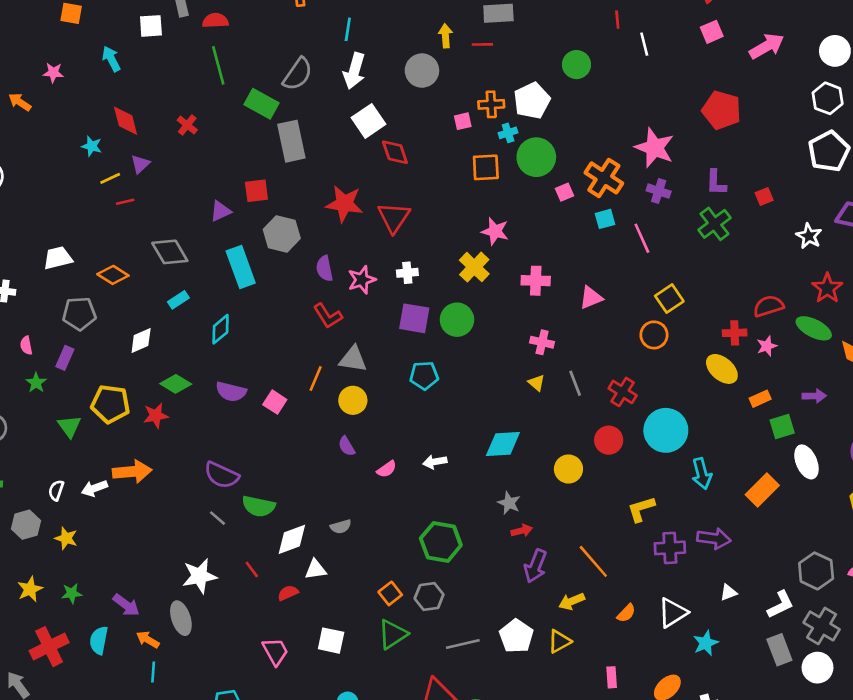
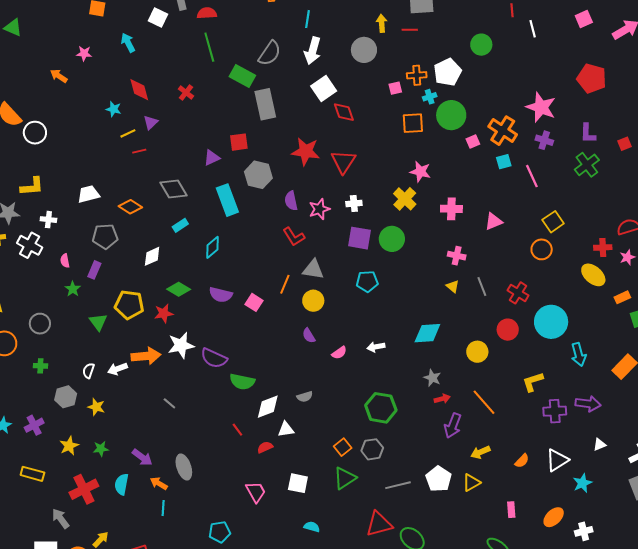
white square: (151, 26) -> (158, 18), turned 30
gray line: (218, 518) -> (169, 403), moved
orange line: (593, 561) -> (484, 402), moved
white star: (200, 576) -> (181, 345), moved

